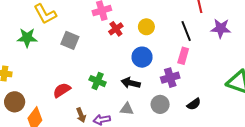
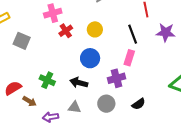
brown arrow: (81, 115) -> (30, 101), moved, turned -40

